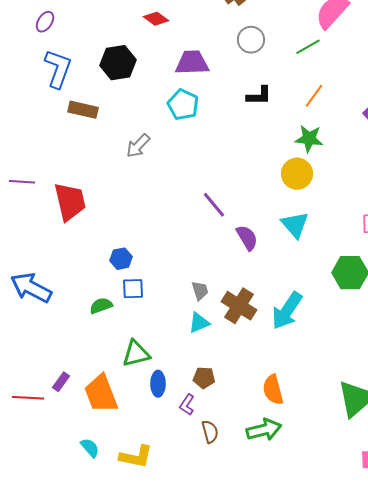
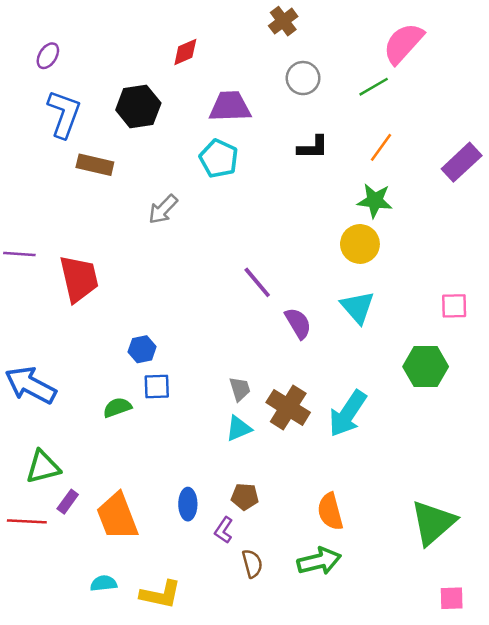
red diamond: (156, 19) -> (185, 52), turned -60
green triangle: (136, 354) -> (43, 467), moved
cyan semicircle: (90, 448) -> (104, 583), turned -55

